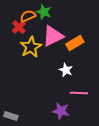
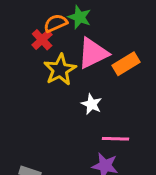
white star: (66, 70) -> (92, 104), moved
pink line: (79, 93) -> (116, 139), moved

